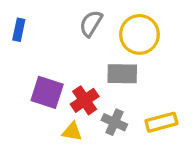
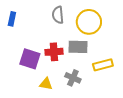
gray semicircle: (91, 23) -> (58, 15), turned -36
red cross: (85, 100) -> (54, 52), moved, turned 30
yellow rectangle: (161, 122) -> (103, 65), moved

